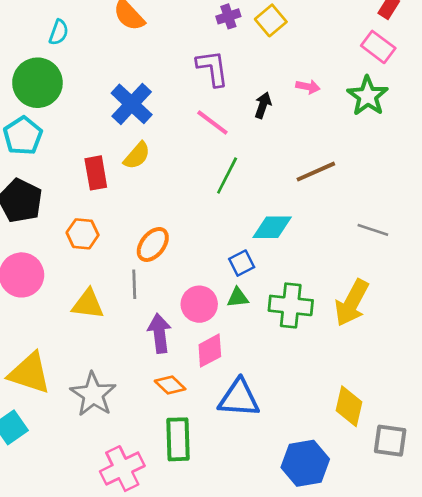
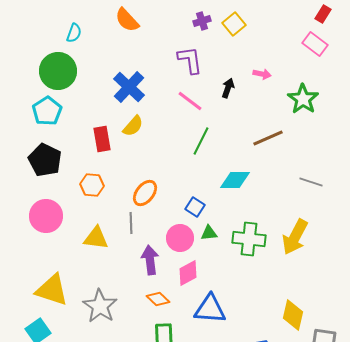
green star: (368, 96) -> (303, 99), moved
blue square: (242, 263) -> (195, 207), moved, turned -30

